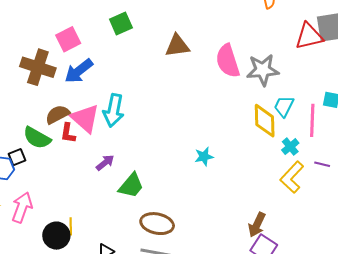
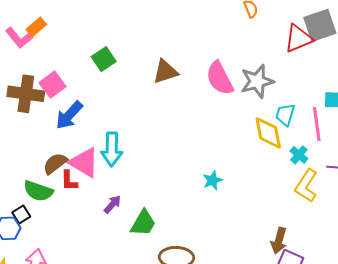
brown cross: (38, 67) -> (26, 94), moved

